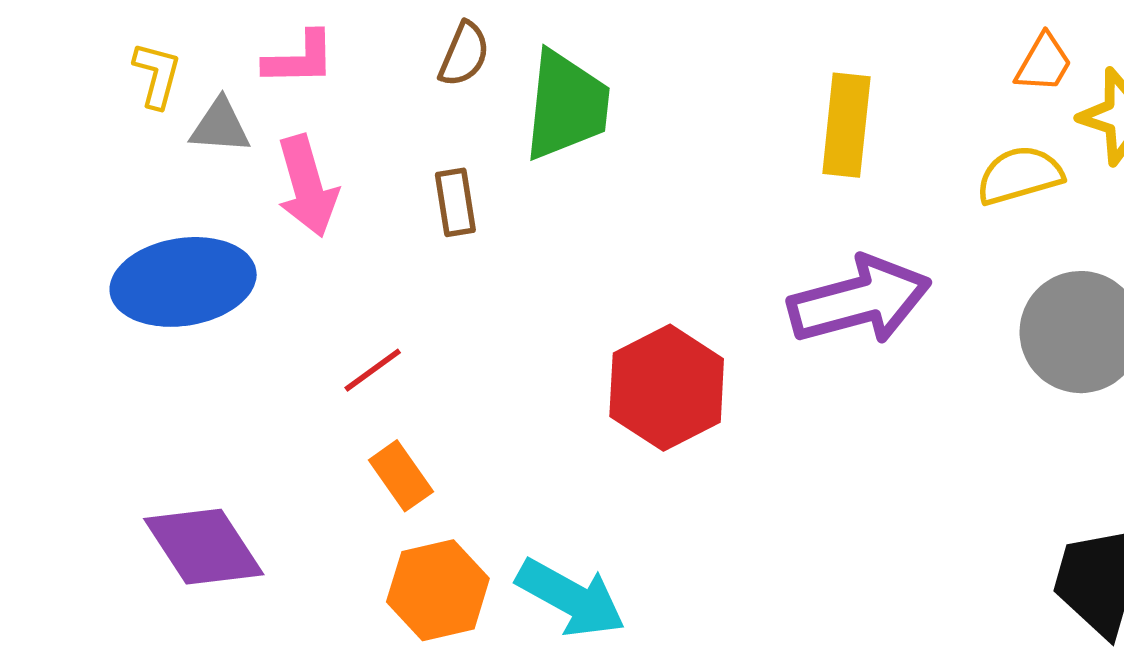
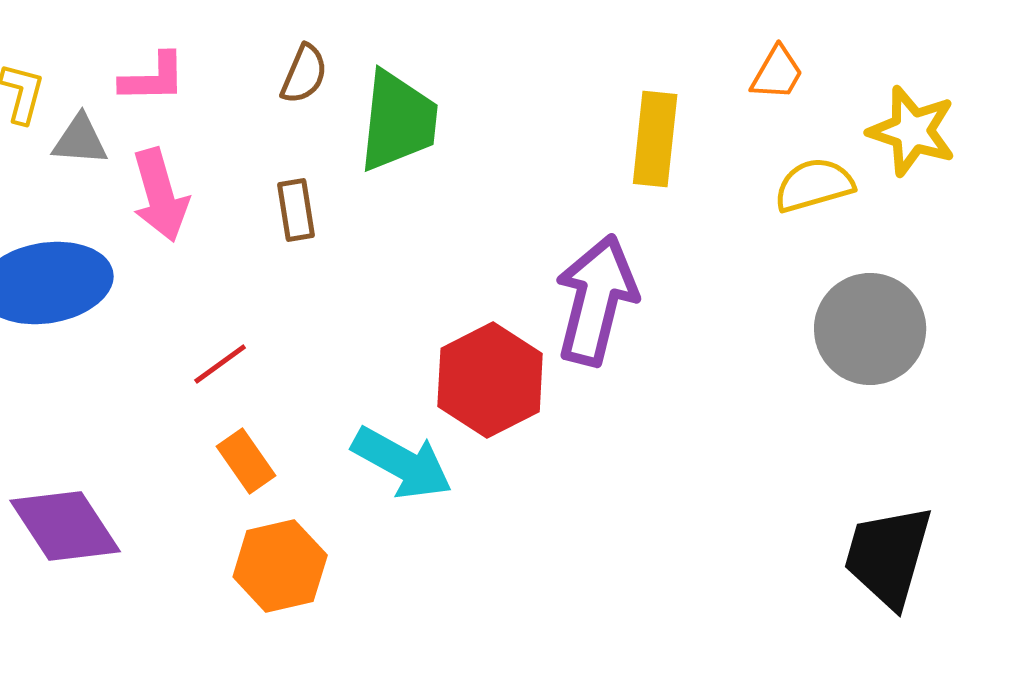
orange trapezoid: (1044, 63) -> (777, 73), moved
purple arrow: (860, 300) -> (596, 300), moved, turned -61
cyan arrow: (571, 598) -> (402, 463), moved

